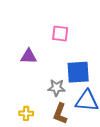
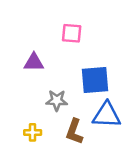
gray star: (56, 88) -> (57, 100), moved

